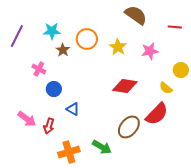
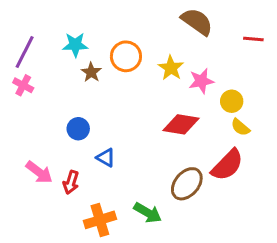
pink star: (150, 51) -> (201, 81), moved
pink cross: (39, 69) -> (23, 85), moved
yellow circle: (181, 70) -> (232, 101), moved

